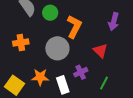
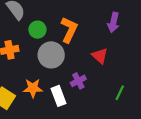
green circle: (50, 13) -> (37, 30), moved
green line: (104, 83) -> (120, 93), moved

